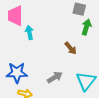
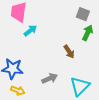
cyan arrow: (29, 33) -> (30, 31), turned 56

